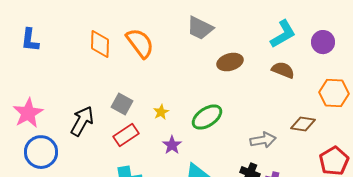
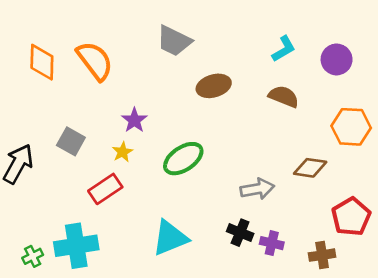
cyan L-shape: (283, 34) -> (284, 49), size x0.7
red rectangle: (126, 135) -> (105, 189), moved
purple star: (172, 145) -> (134, 120), moved

